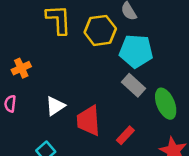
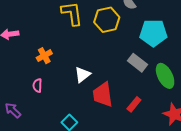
cyan pentagon: (136, 51) -> (153, 33), moved
white triangle: (55, 106) -> (82, 75), moved

